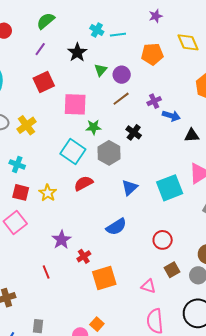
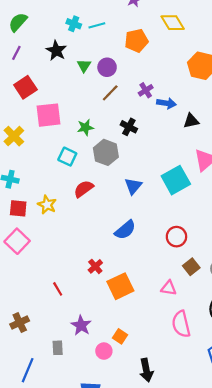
pink square: (75, 104) -> (49, 115), moved
cyan square: (73, 151) -> (67, 157), size x0.7
purple star: (62, 240) -> (81, 325), moved

